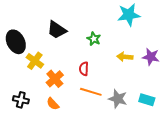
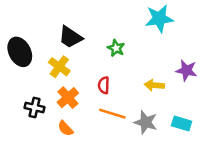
yellow arrow: (125, 57) -> (154, 85), moved
yellow cross: (35, 61) -> (59, 67), moved
black cross: (21, 100) -> (35, 107), moved

